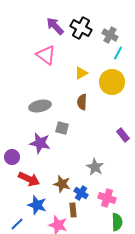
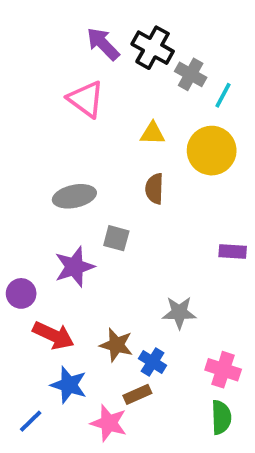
gray cross: (110, 35) -> (191, 74), moved
yellow triangle: (81, 73) -> (153, 133), turned 32
purple rectangle: (123, 135) -> (233, 252), turned -48
purple star: (40, 143) -> (74, 267), turned -30
gray star: (95, 167) -> (179, 313), turned -30
pink cross: (107, 198) -> (223, 370), moved
brown rectangle: (73, 210) -> (137, 394), turned 72

